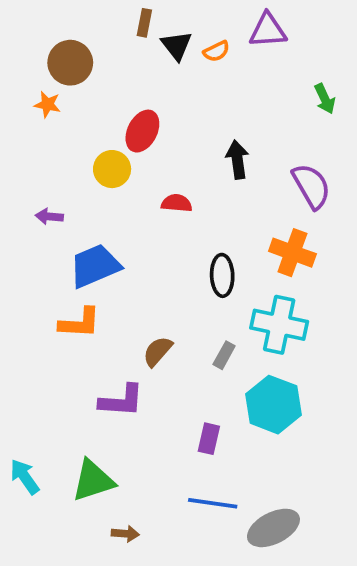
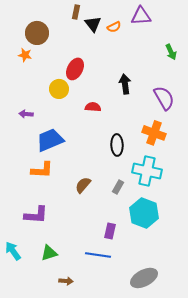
purple L-shape: (122, 401) -> (36, 215), moved
green triangle: (93, 480) -> (49, 253), size x0.7
blue line: (213, 503) -> (98, 255), moved

